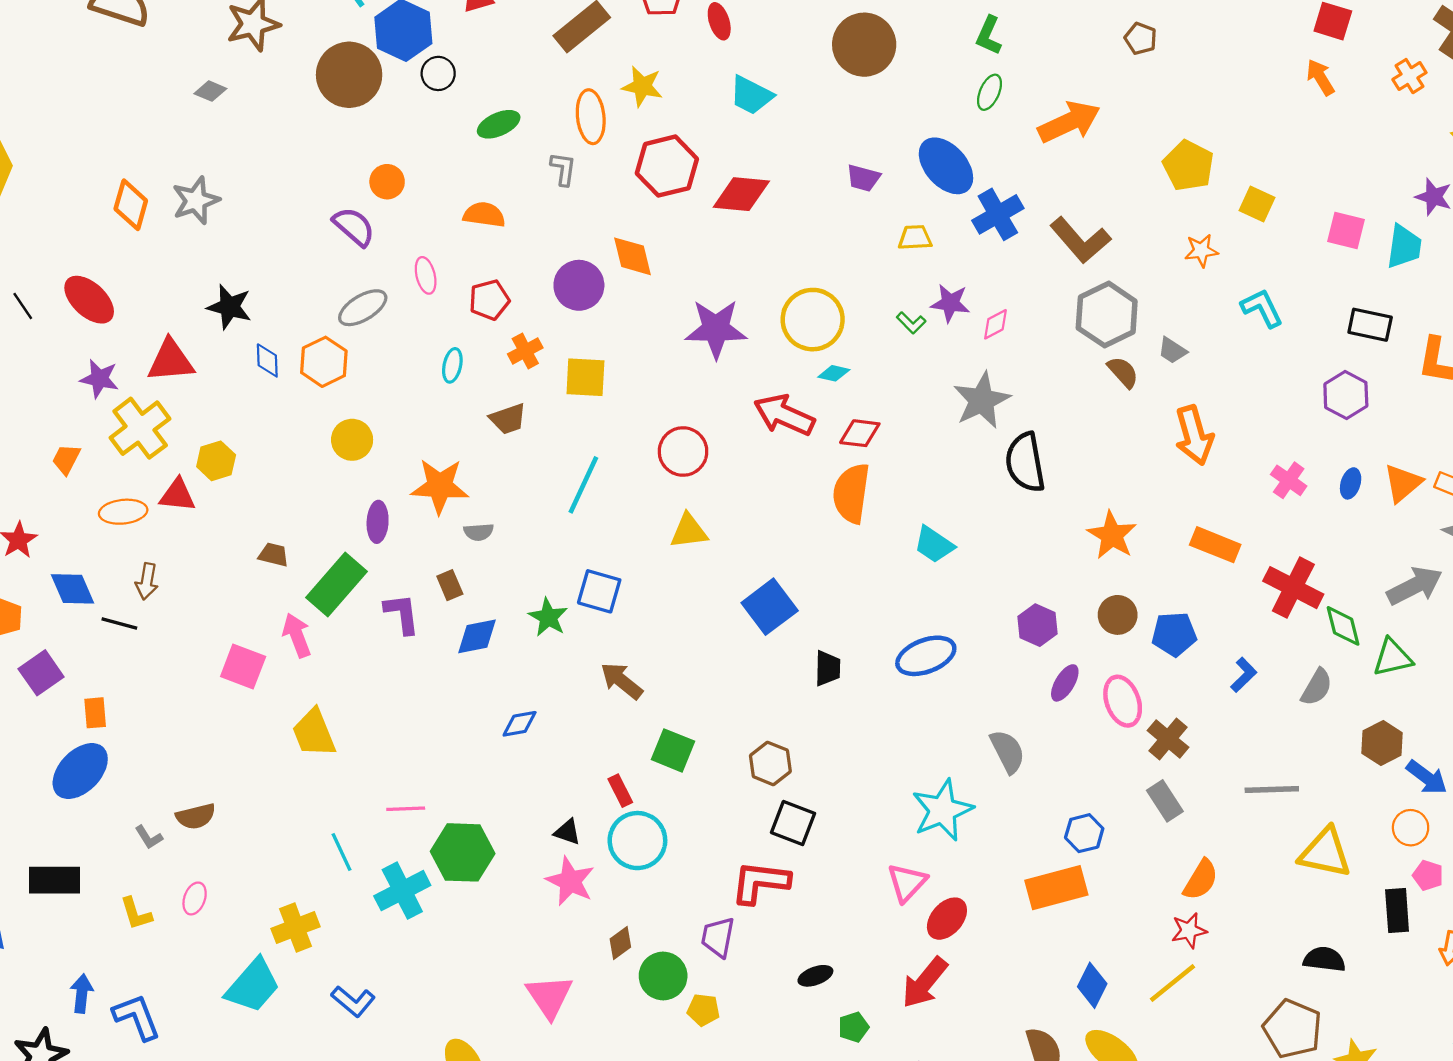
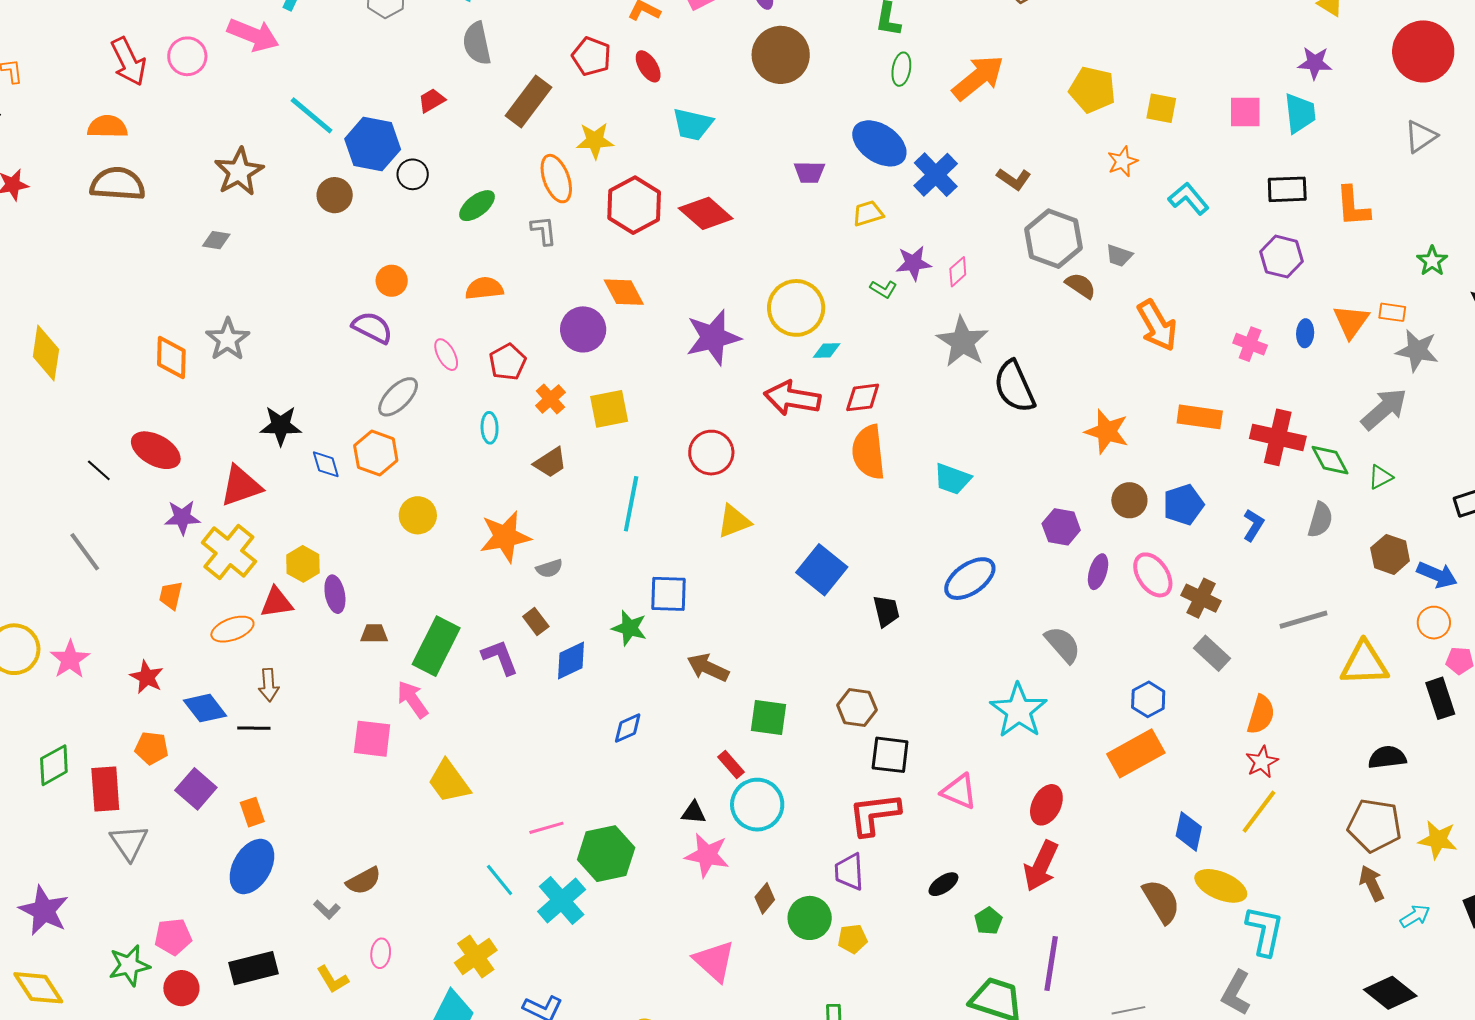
brown circle: (349, 75) -> (335, 195), size x0.6
red diamond: (741, 194) -> (706, 213), turned 50
brown L-shape: (1080, 240) -> (1014, 179), size x0.6
purple ellipse: (378, 522) -> (335, 594), moved
green triangle: (1393, 658) -> (1380, 477), size x0.7
pink triangle: (907, 883) -> (959, 792), moved, turned -36

